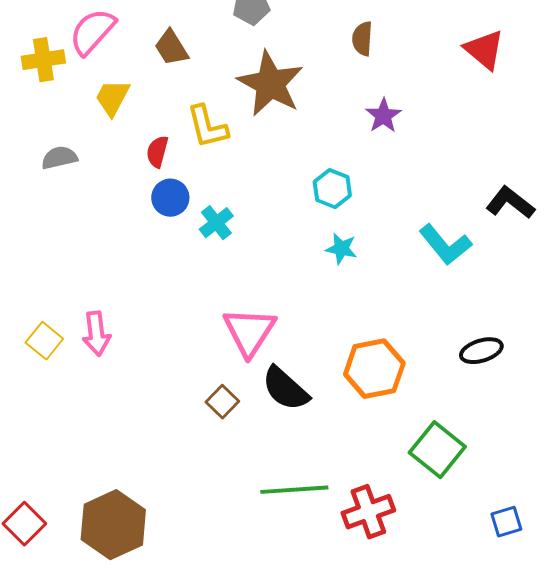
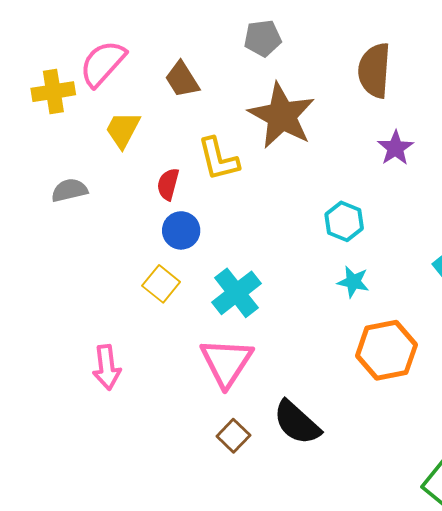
brown semicircle: (362, 39) -> (374, 70), size x1.6
cyan cross: (216, 223) -> (236, 293), moved, size x1.4
pink triangle: (249, 332) -> (226, 362), moved
yellow square: (44, 341) -> (161, 284), moved
orange hexagon: (374, 369) -> (386, 350), moved

